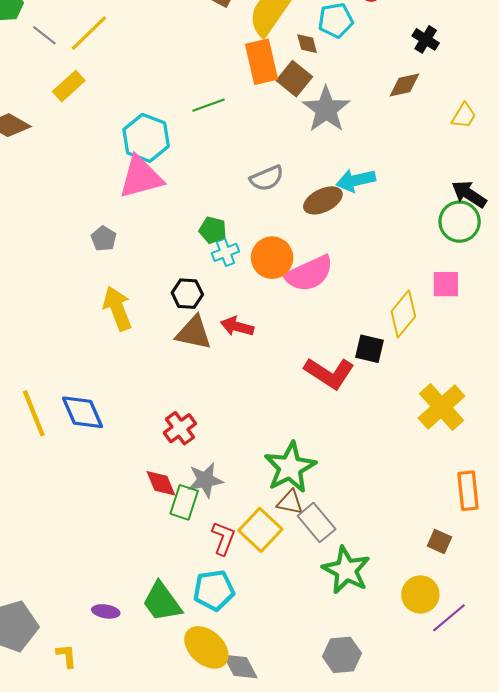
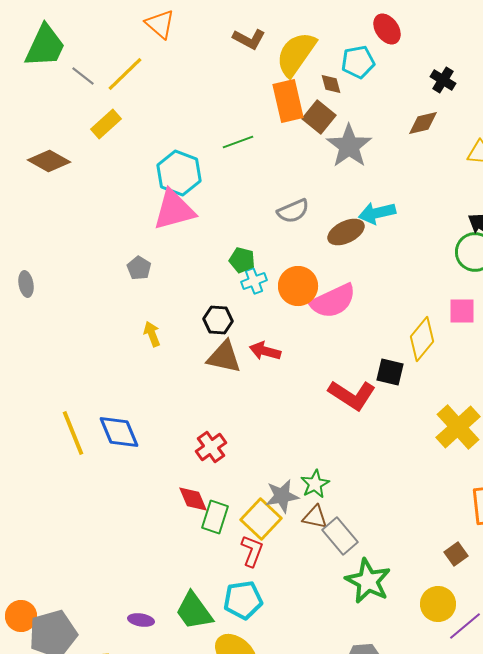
yellow arrow: (117, 308) -> (152, 334), size x0.6
green star: (290, 467) -> (315, 484), size x0.6
gray star: (205, 480) -> (282, 496), moved
yellow square: (260, 530) -> (261, 519), moved
brown square: (439, 542) -> (456, 554), turned 30

